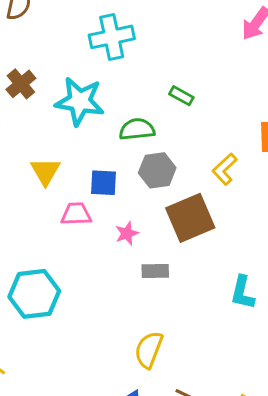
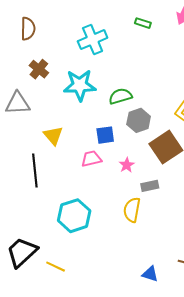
brown cross: (21, 84) -> (39, 69), moved
green rectangle: (181, 96) -> (143, 23), moved
yellow triangle: (45, 171) -> (53, 136), moved
yellow semicircle: (149, 350) -> (132, 210), moved

